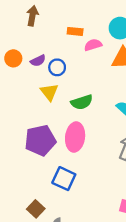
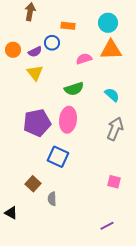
pink semicircle: (93, 45) -> (84, 59), moved
blue circle: (57, 67) -> (52, 43), moved
yellow triangle: (49, 92) -> (35, 73), moved

